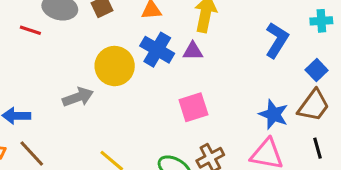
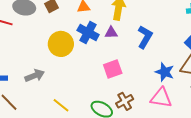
blue L-shape: (277, 40) -> (145, 37), moved
gray arrow: (78, 97) -> (35, 76), moved

